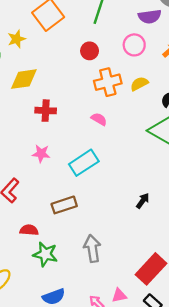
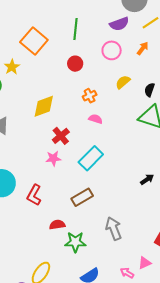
yellow diamond: (24, 79) -> (44, 106), moved
orange cross: (108, 82) -> (90, 96), moved, size x0.6
red cross: (46, 111) -> (61, 136), moved, turned -30
black arrow: (143, 201) -> (147, 179), turned 32

